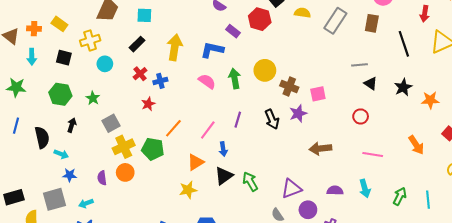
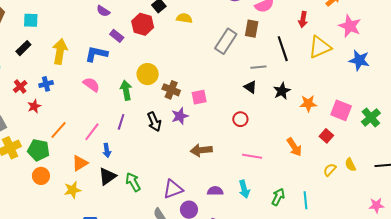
gray rectangle: (335, 21) -> (226, 41), moved
gray line: (359, 65) -> (258, 67), moved
red cross: (140, 74) -> (20, 87), moved
green arrow: (235, 79) -> (126, 90), moved
orange circle: (125, 172) -> (41, 176), moved

